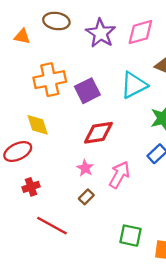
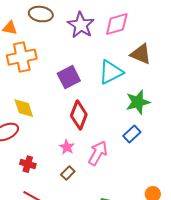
orange cross: (50, 80) -> (22, 57), moved
red diamond: (98, 133) -> (79, 115), turned -60
red cross: (31, 187) -> (28, 164), moved, turned 35

